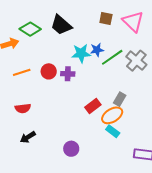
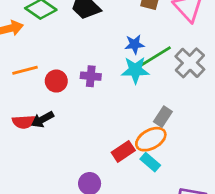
cyan star: (81, 53) -> (135, 70), moved
red circle: (49, 71) -> (56, 81), moved
red rectangle: (93, 106) -> (123, 151), moved
black arrow: (28, 137) -> (42, 119), moved

